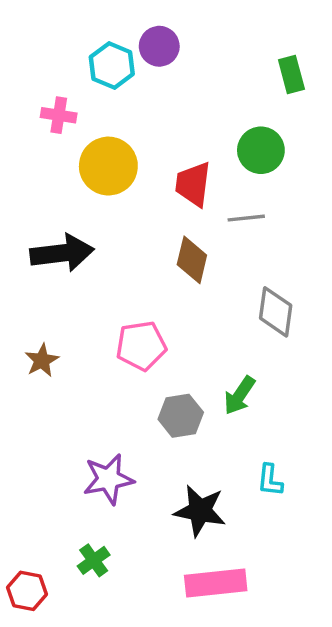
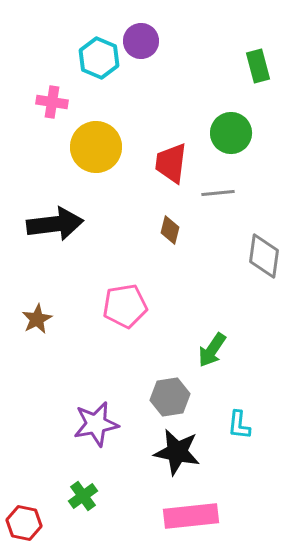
brown diamond: (192, 260) -> (170, 230), size x0.7
gray diamond: (276, 312) -> (264, 256), moved
gray hexagon: (181, 416) -> (170, 397), moved

